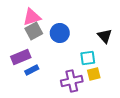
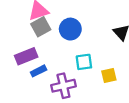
cyan square: (88, 58) -> (84, 62), moved
purple cross: (72, 81) -> (63, 86), moved

